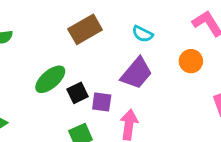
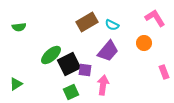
brown rectangle: (85, 29) -> (87, 22), moved
black square: (77, 93) -> (69, 64), size x1.6

